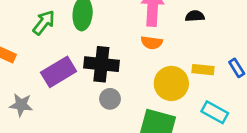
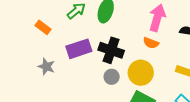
yellow circle: (171, 83) -> (141, 73), moved

